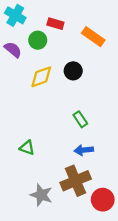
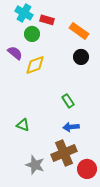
cyan cross: (15, 15) -> (24, 13), moved
purple semicircle: (13, 50) -> (15, 53), moved
black circle: (73, 71) -> (81, 57), moved

